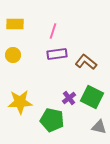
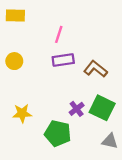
yellow rectangle: (15, 24) -> (15, 16), moved
yellow star: (20, 102) -> (22, 113), size x0.7

